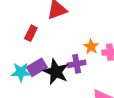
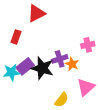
orange star: (91, 47) -> (72, 64), moved

